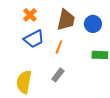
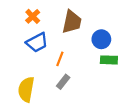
blue circle: (93, 24) -> (101, 39), moved
orange line: (59, 47) -> (60, 59), moved

